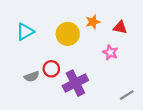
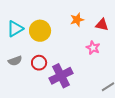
yellow circle: (68, 34) -> (40, 31), moved
gray semicircle: (32, 76) -> (15, 61), moved

